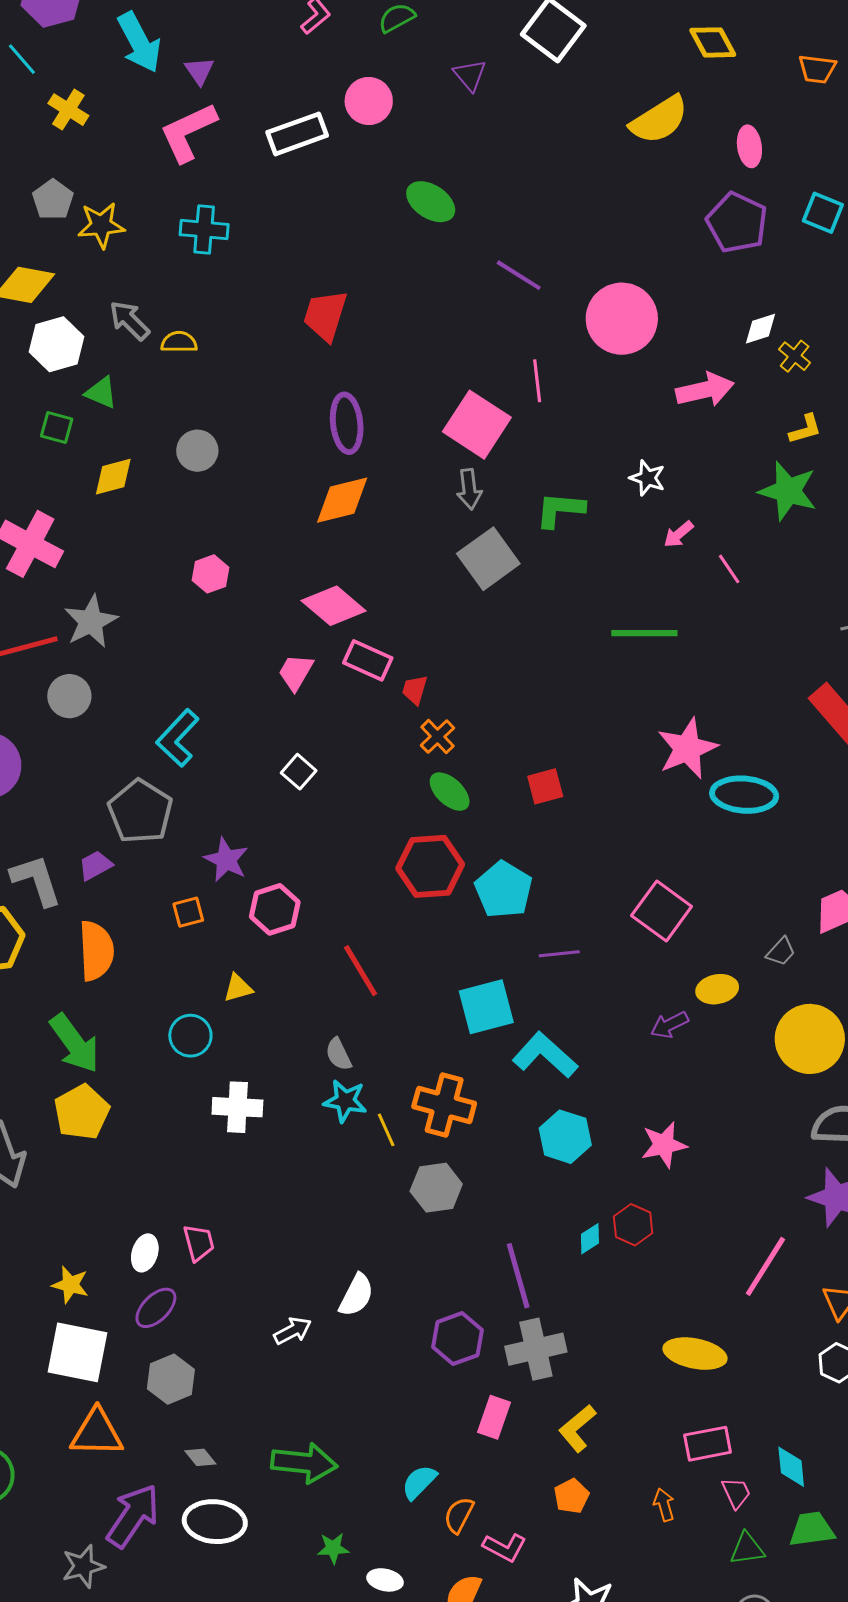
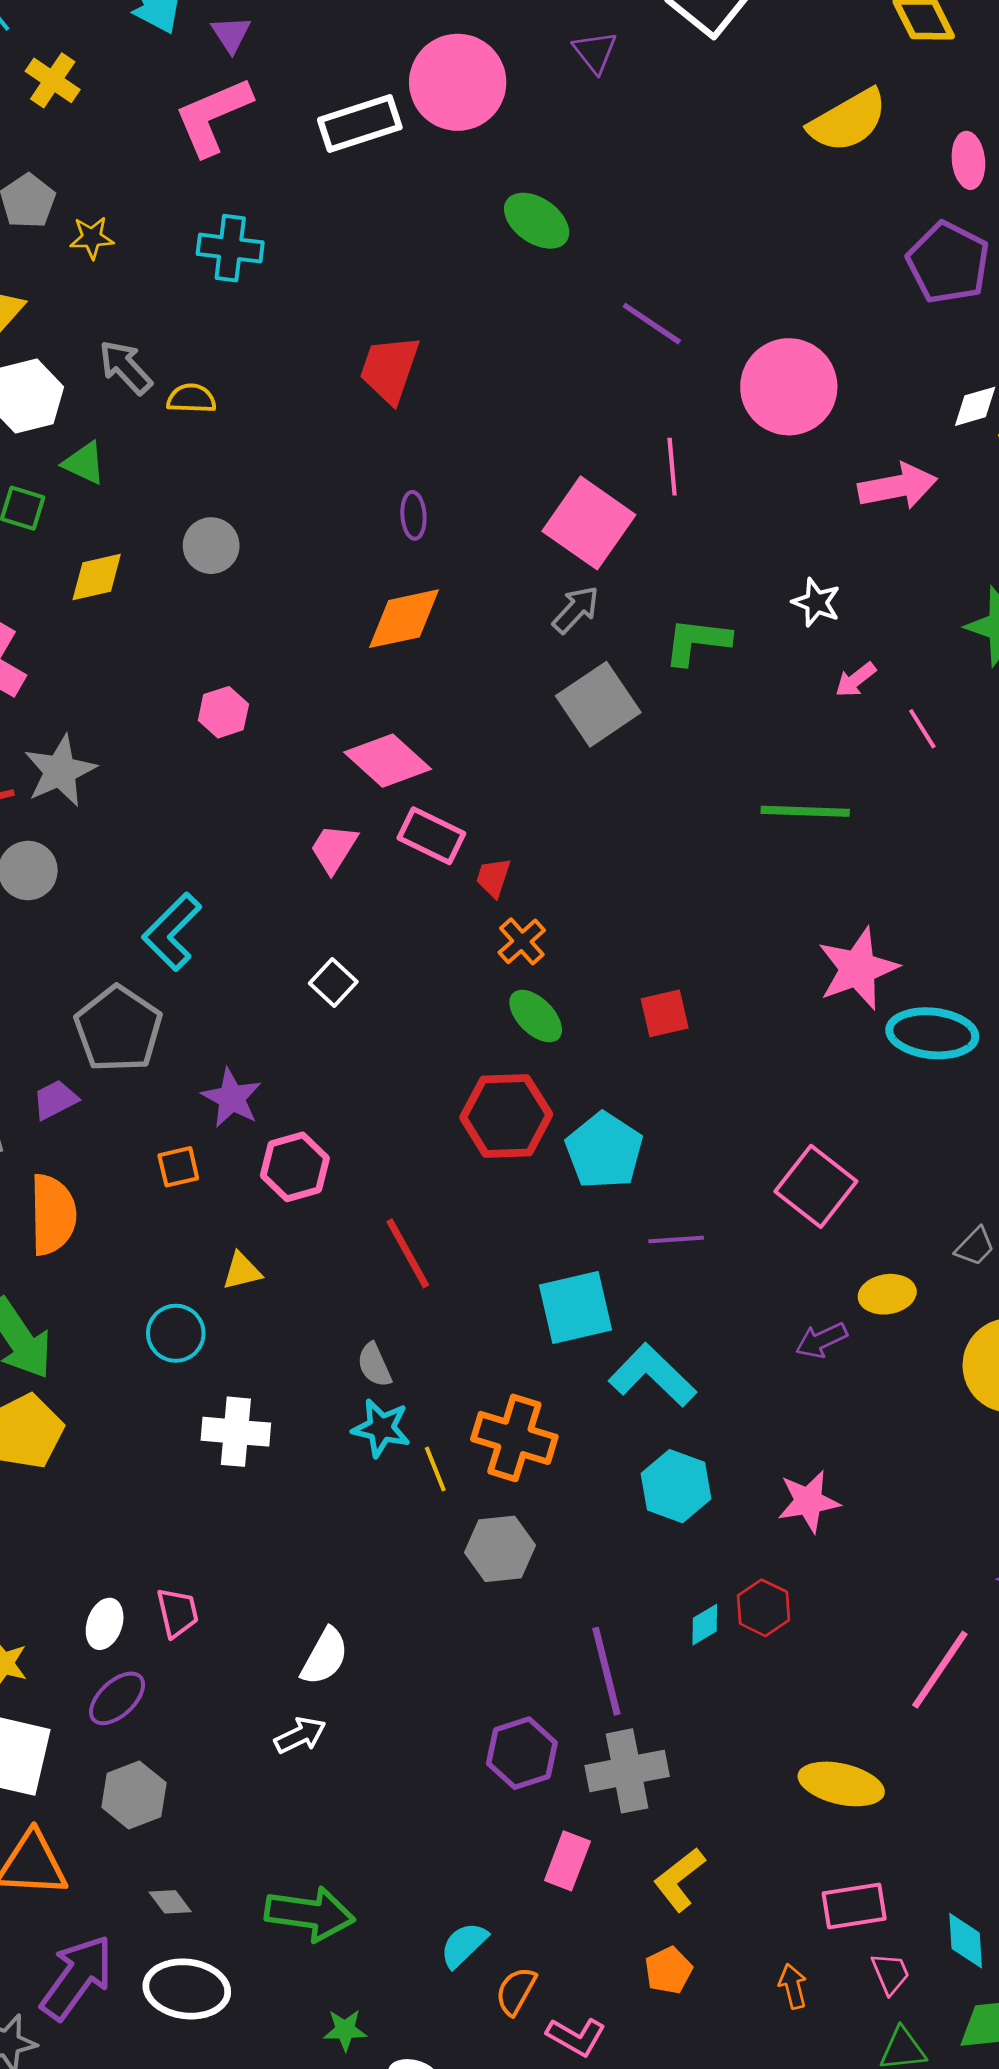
pink circle: (369, 101) -> (458, 82), size x1.5
yellow star: (101, 225) -> (92, 238), size x0.7
purple ellipse: (347, 423) -> (413, 515), size x0.6
gray arrow: (469, 489) -> (576, 610), turned -132
white semicircle: (356, 1295) -> (325, 1657), moved

